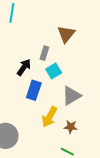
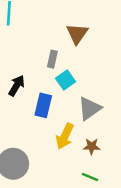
black arrow: (24, 67) -> (17, 86), moved

